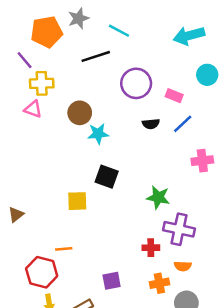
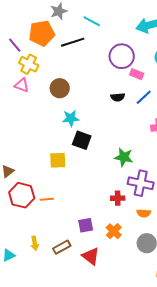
orange pentagon: (47, 32) -> (42, 33), moved
yellow cross: (42, 83) -> (29, 64), turned 30
purple circle: (136, 83) -> (122, 56), moved
cyan star: (98, 134) -> (71, 118), moved
red hexagon: (42, 272) -> (22, 195), moved
orange cross: (159, 283) -> (114, 231), moved, turned -35

